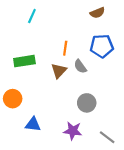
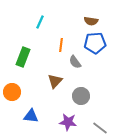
brown semicircle: (97, 13) -> (91, 21), moved, turned 32
cyan line: (32, 16) -> (40, 22), moved
green rectangle: (24, 61) -> (23, 57), turned -60
brown triangle: (59, 71) -> (55, 81), moved

